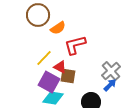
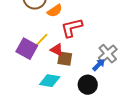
purple square: (49, 82) -> (27, 49), moved
blue arrow: (110, 85) -> (99, 65), moved

